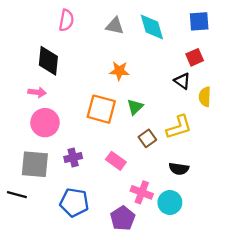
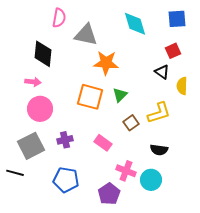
gray triangle: (115, 26) -> (86, 35), moved, size x1.4
orange star: (119, 71) -> (106, 63), size x1.4
gray square: (35, 164) -> (31, 146), turned -32

